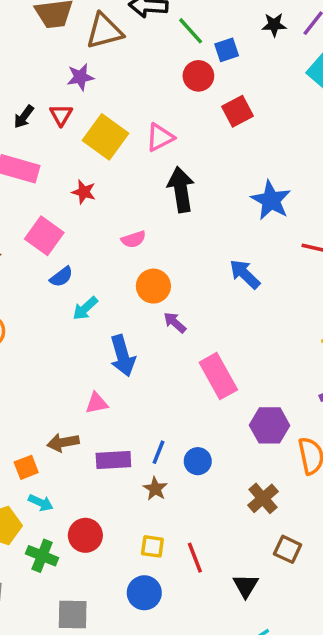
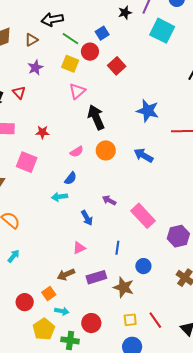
brown triangle: (104, 31) -> (31, 40), size x0.6
green line: (191, 31) -> (70, 39), moved
purple star: (80, 77) -> (35, 68), moved
yellow square: (105, 137) -> (70, 64), moved, size x0.7
blue semicircle: (61, 277) -> (71, 178), moved
orange circle: (153, 286) -> (106, 150), moved
cyan arrow: (85, 308) -> (59, 197), turned 49
purple arrow: (175, 322) -> (109, 200), moved
blue arrow: (123, 356) -> (87, 218), size x0.7
blue line: (159, 452) -> (117, 248), moved
brown star: (155, 489) -> (124, 287), size x1.5

